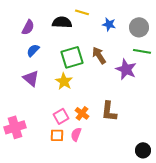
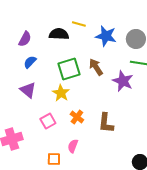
blue star: (109, 24) -> (106, 36), size x1.5
orange cross: (82, 113) -> (77, 117), moved
pink square: (61, 116) -> (48, 121), moved
orange square: (57, 135) -> (54, 159), moved

